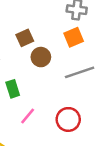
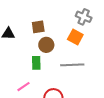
orange square: (74, 37) -> (75, 37), turned 35
green rectangle: (13, 89) -> (36, 63), moved

